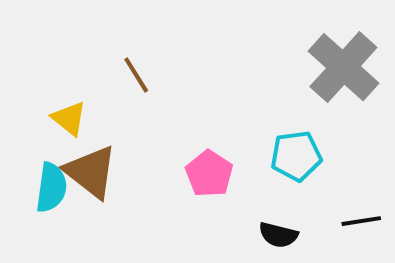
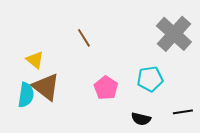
brown line: (136, 75) -> (84, 38), moved

